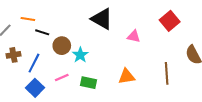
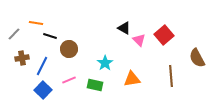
black triangle: (102, 19) -> (124, 28), moved, size x0.6
red square: (170, 21) -> (164, 35), moved
pink triangle: (134, 36) -> (139, 40), turned 32
cyan star: (80, 55) -> (105, 63), moved

